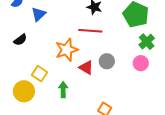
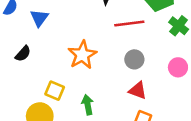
red line: (90, 31) -> (129, 23), moved
pink circle: (141, 63) -> (178, 67), moved
red triangle: (86, 68) -> (138, 91), moved

